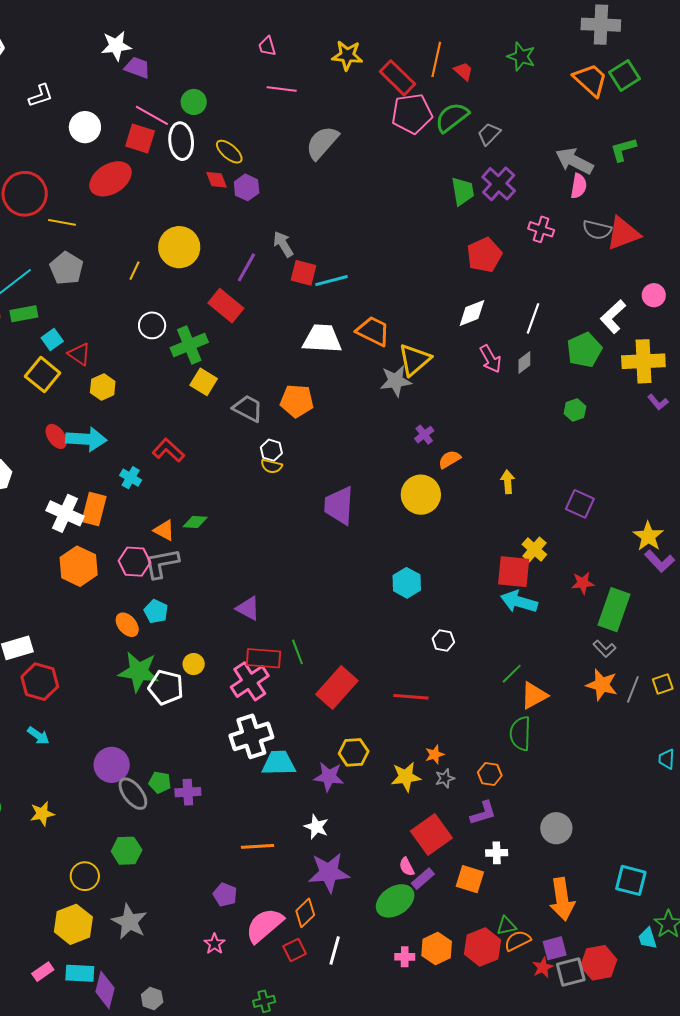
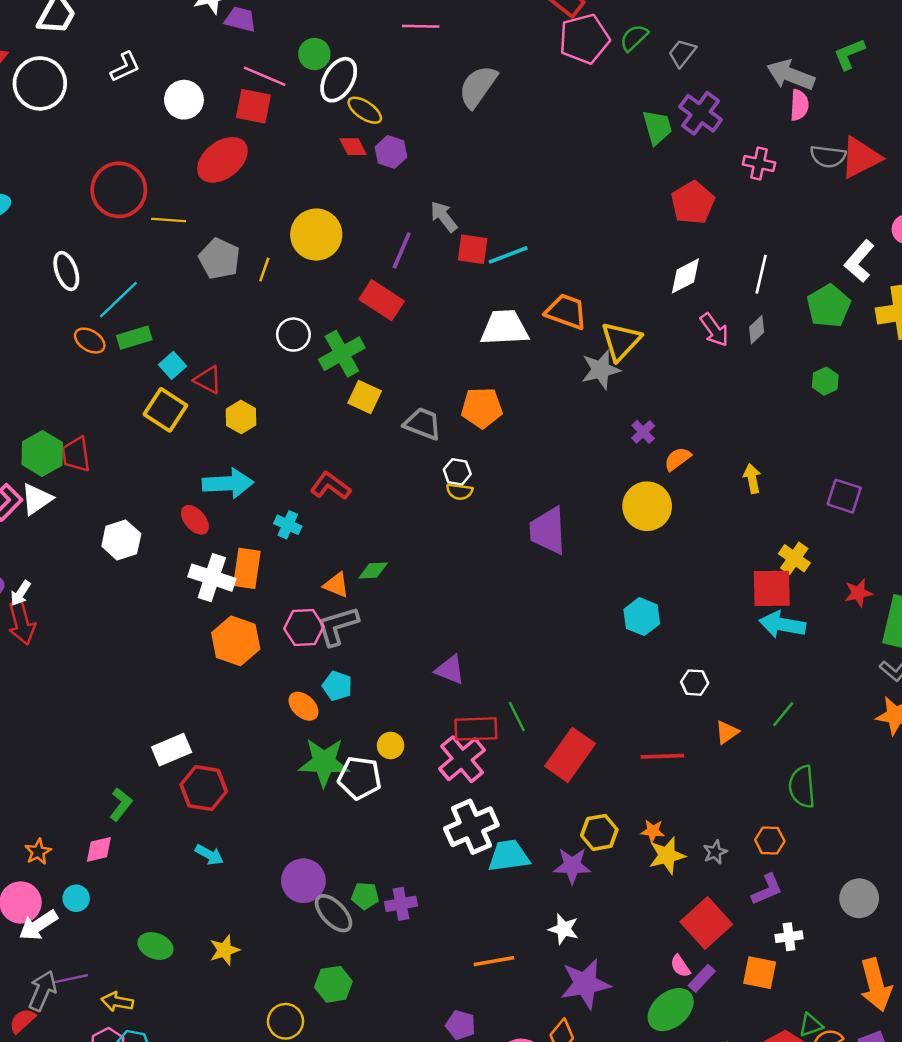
green semicircle: (452, 117) -> (634, 38), size x0.7
white ellipse: (181, 141) -> (339, 80), moved, turned 42
gray pentagon: (66, 268) -> (219, 259), moved
red ellipse: (56, 436) -> (195, 520), moved
orange triangle: (534, 695) -> (727, 732), moved, size x0.7
orange star: (435, 754) -> (653, 831), moved, turned 30

